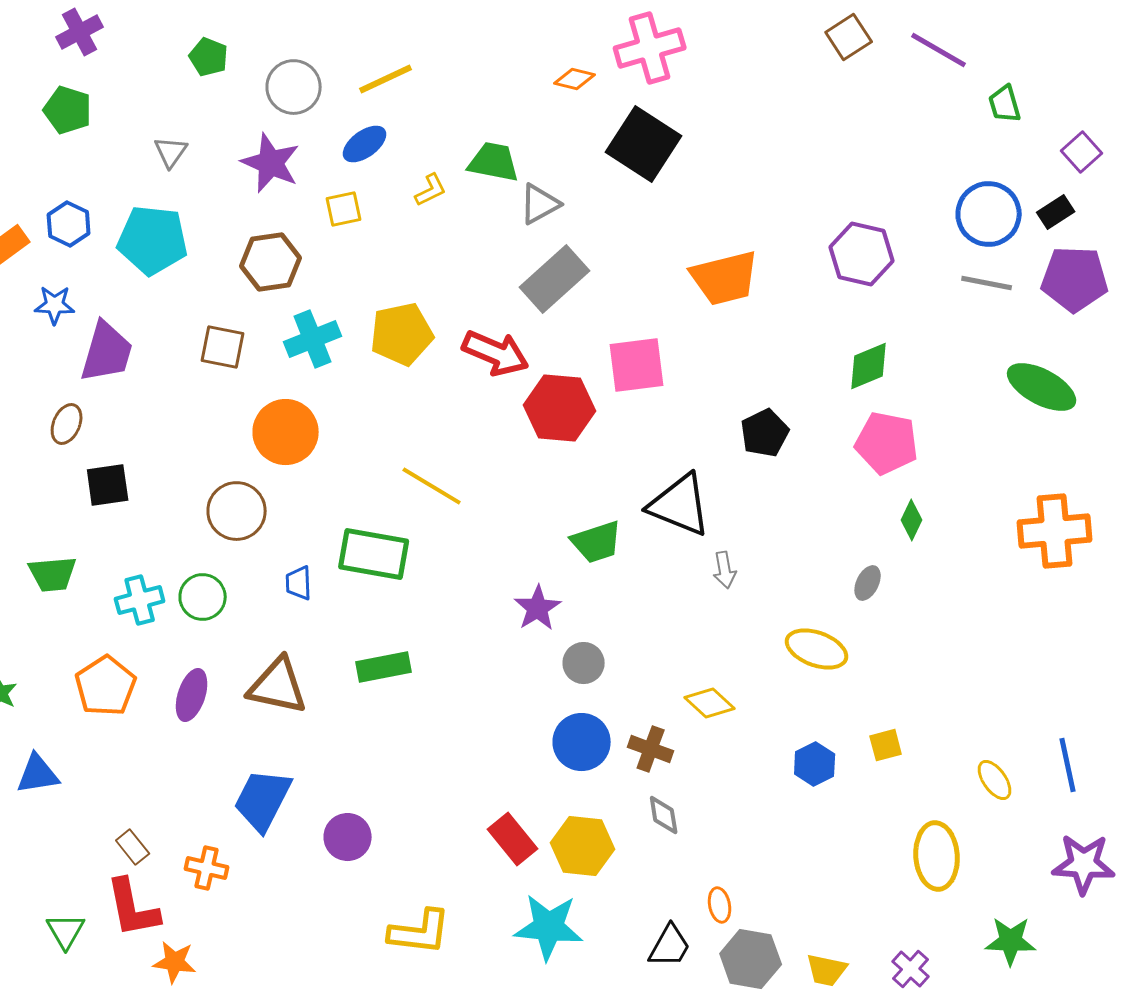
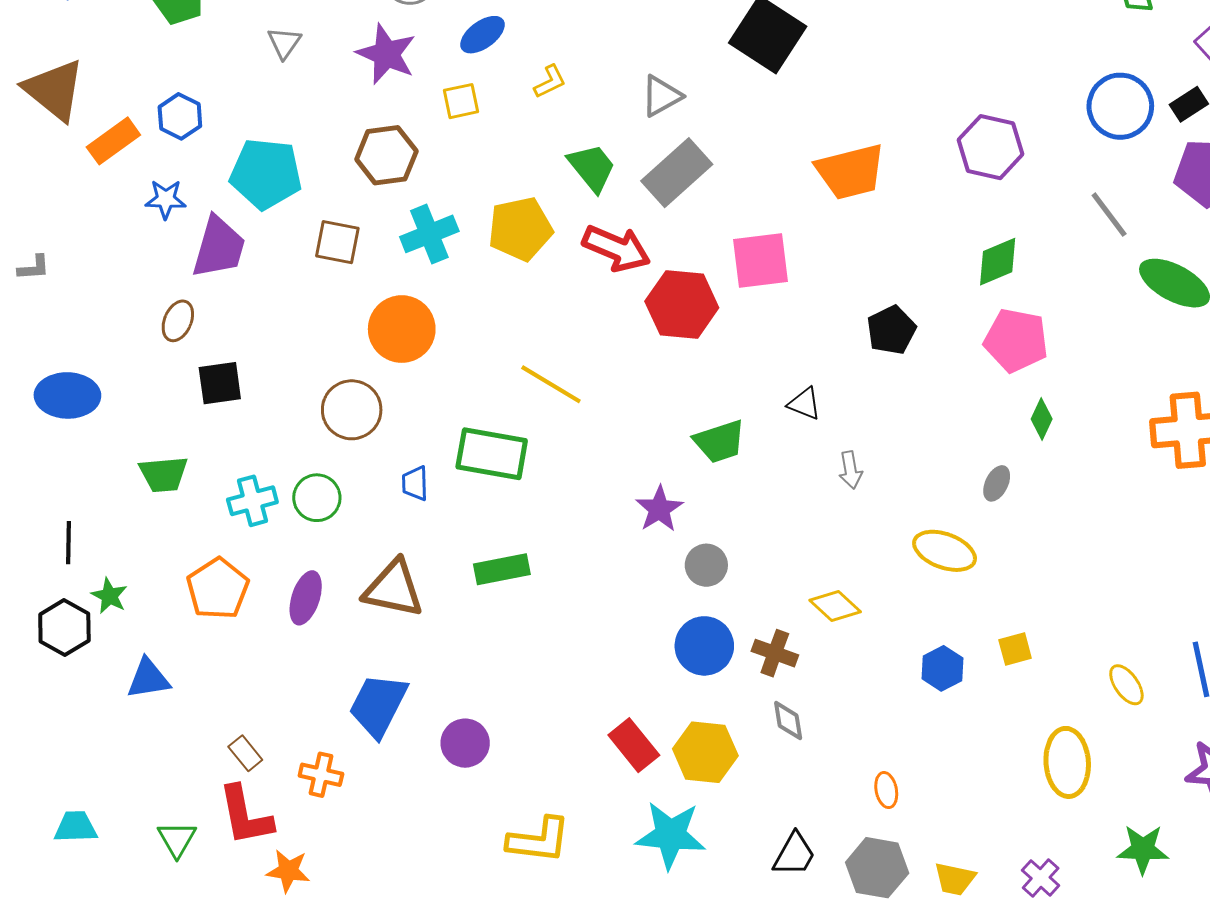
green trapezoid: (494, 162) -> (592, 168), moved, turned 40
cyan pentagon: (153, 240) -> (266, 174), moved
gray line: (987, 283) -> (1109, 215), moved, turned 42
black triangle: (680, 505) -> (804, 404), size x0.5
orange ellipse: (720, 905) -> (886, 790), moved

